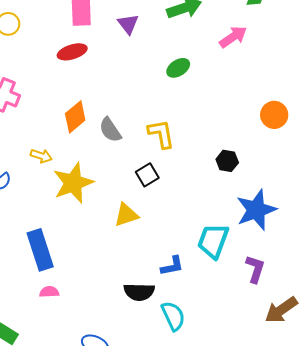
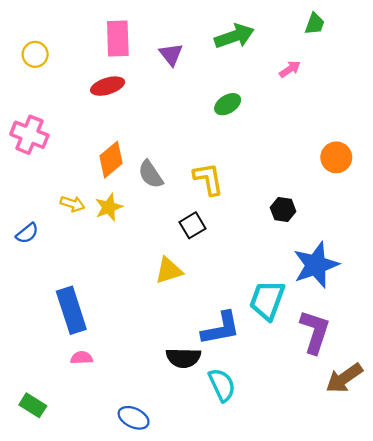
pink arrow: (233, 37) -> (290, 69), size x0.7
yellow star: (73, 183) -> (109, 207), moved, size x0.6
blue L-shape: (172, 266) -> (221, 328), size x1.5
purple L-shape: (255, 269) -> (315, 332), size x1.4

